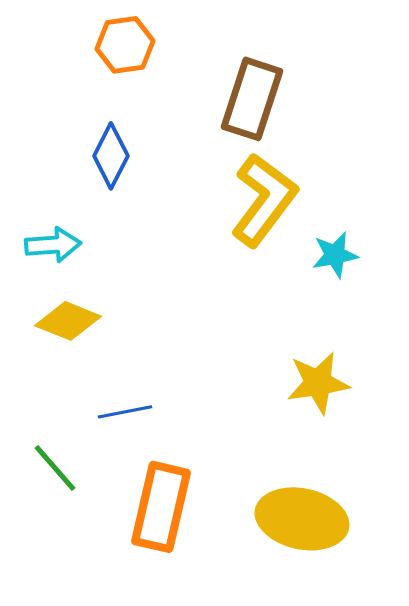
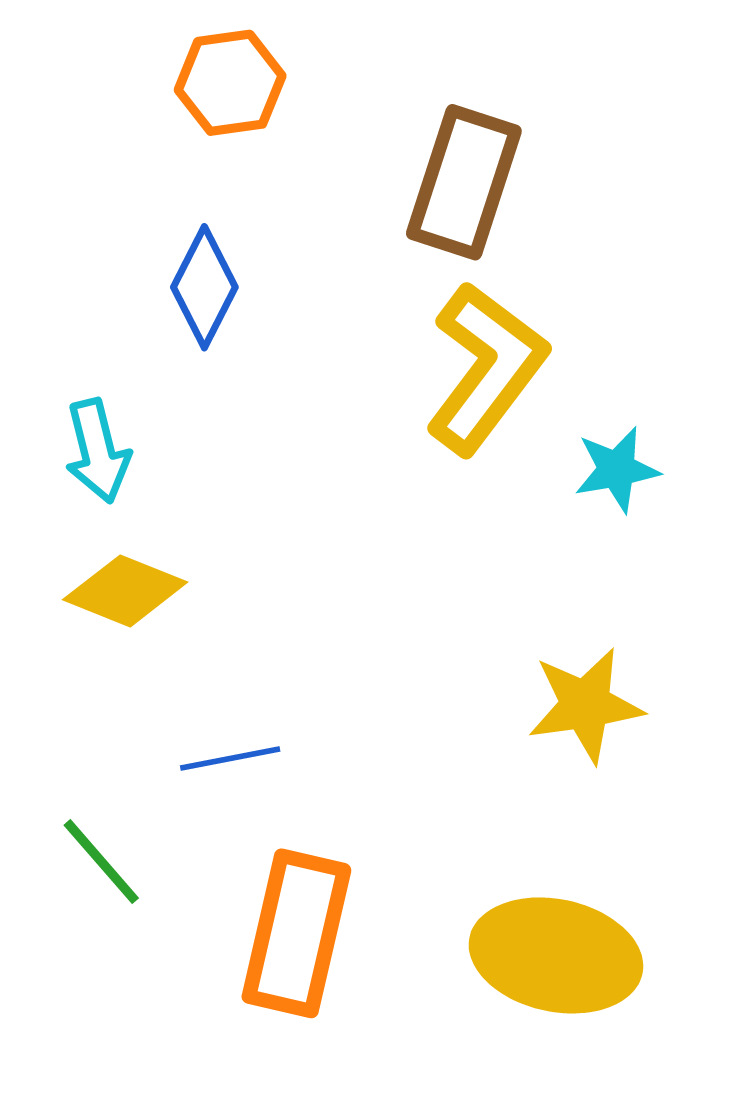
cyan arrow: (53, 245) -> (98, 451), turned 80

